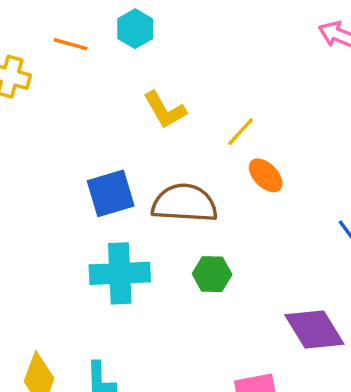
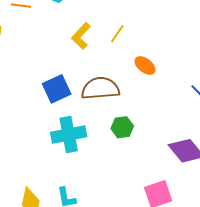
yellow L-shape: (165, 110) -> (81, 36), turned 80
yellow line: (241, 132) -> (117, 34), moved

